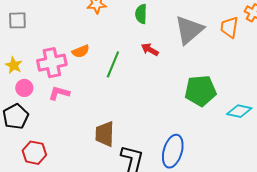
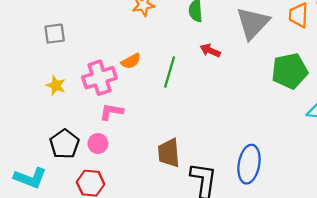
pink circle: (24, 88) -> (98, 144), moved
green pentagon: (200, 91) -> (290, 71), moved

